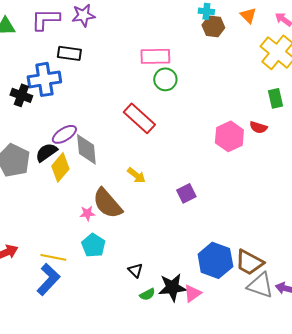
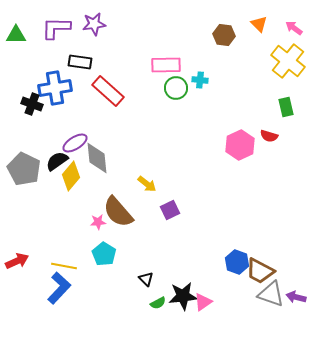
cyan cross: (206, 11) -> (200, 80), moved
red rectangle: (139, 118) -> (108, 91), moved
purple square: (186, 193) -> (170, 210), moved
blue hexagon: (215, 260) -> (237, 262), moved, size x0.7

